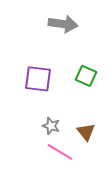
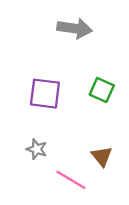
gray star: (51, 126) -> (37, 149), moved

